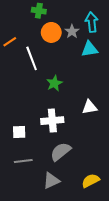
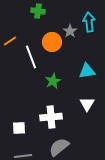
orange circle: (51, 32) -> (52, 42), moved
cyan triangle: (90, 49) -> (87, 71), moved
white triangle: (90, 107) -> (87, 104), turned -49

